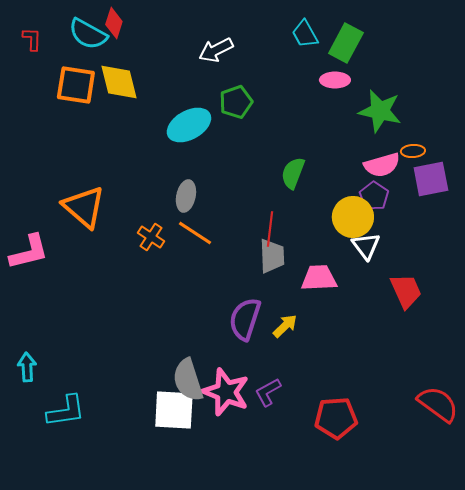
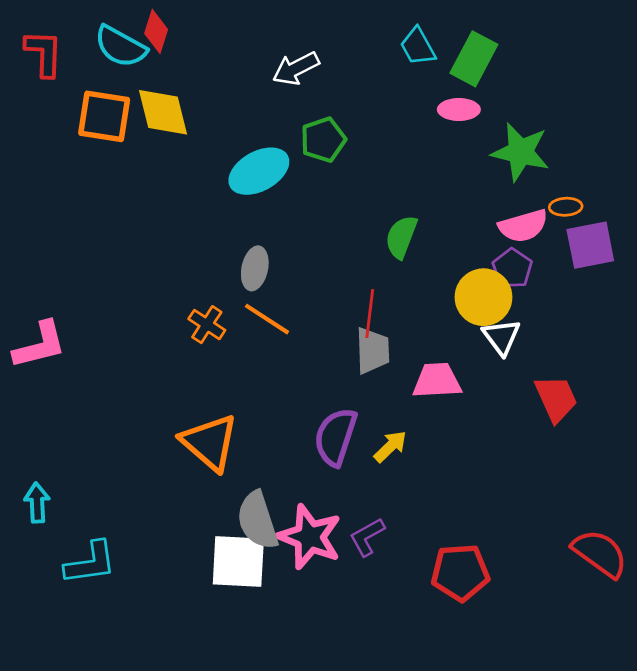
red L-shape: (32, 39) -> (44, 53), size x1.5
orange triangle: (84, 207) -> (210, 442), moved

